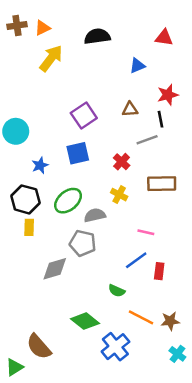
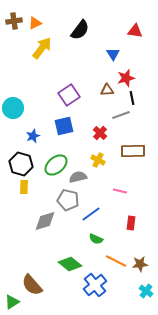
black semicircle: (97, 36) -> (80, 30), turned 135
blue triangle: (137, 66) -> (113, 54), turned -40
red star: (168, 95) -> (126, 78), moved
blue line: (136, 260) -> (91, 214), moved

